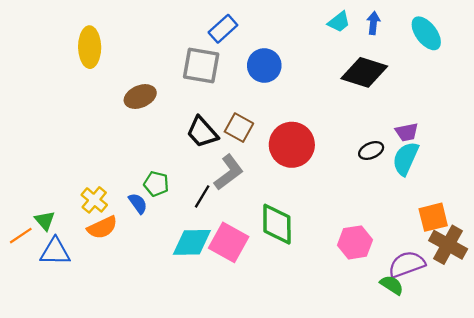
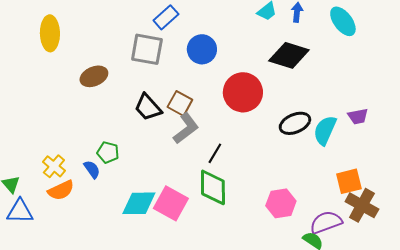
purple trapezoid: (407, 132) -> (358, 116), moved
red circle: (292, 145) -> (243, 92), moved
black ellipse: (371, 151) -> (295, 123), size x1.4
gray L-shape: (229, 172) -> (186, 128), moved
black line: (202, 196) -> (215, 153), moved

